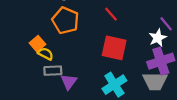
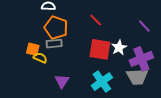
white star: (158, 38) -> (119, 48), moved
orange square: (38, 44) -> (33, 49), turned -32
gray rectangle: (53, 71) -> (54, 44), moved

